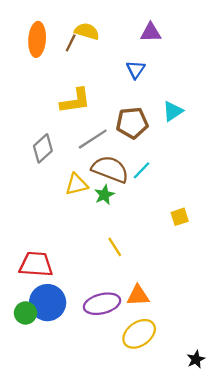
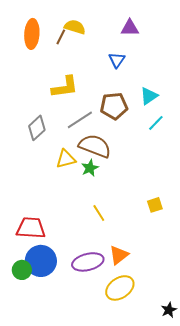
cyan line: (141, 170) -> (156, 123), moved
yellow square: (180, 217) -> (155, 205), moved
orange triangle: (138, 296) -> (119, 255), turned -35

